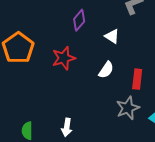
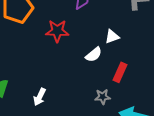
white triangle: (112, 36) -> (112, 36), moved, turned 49
gray star: (128, 108) -> (103, 97), size x0.7

